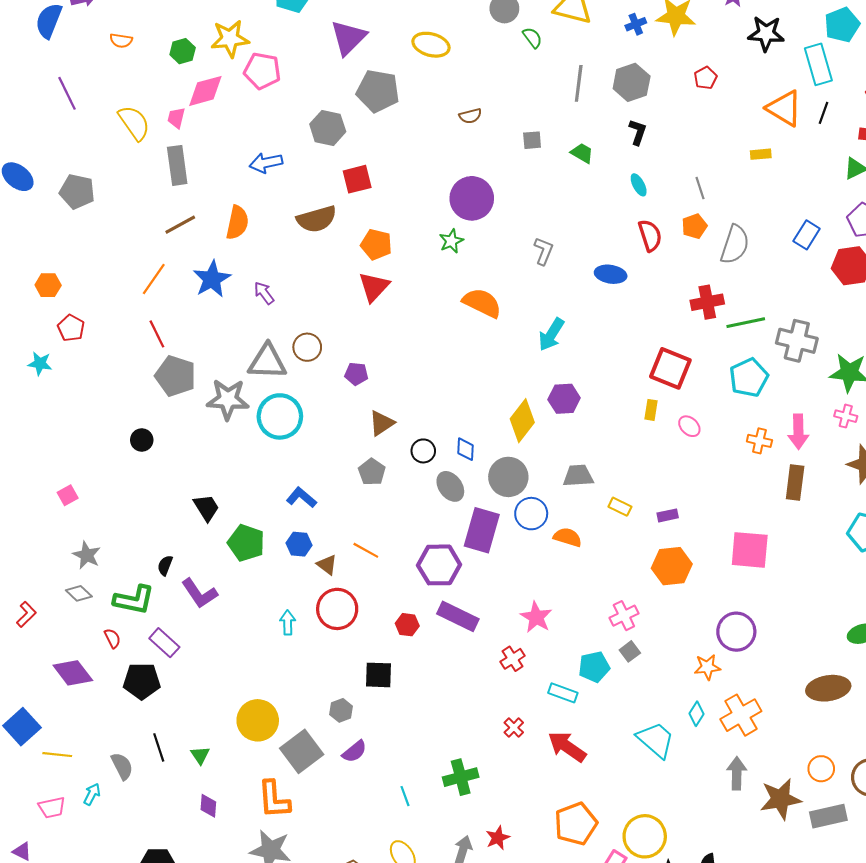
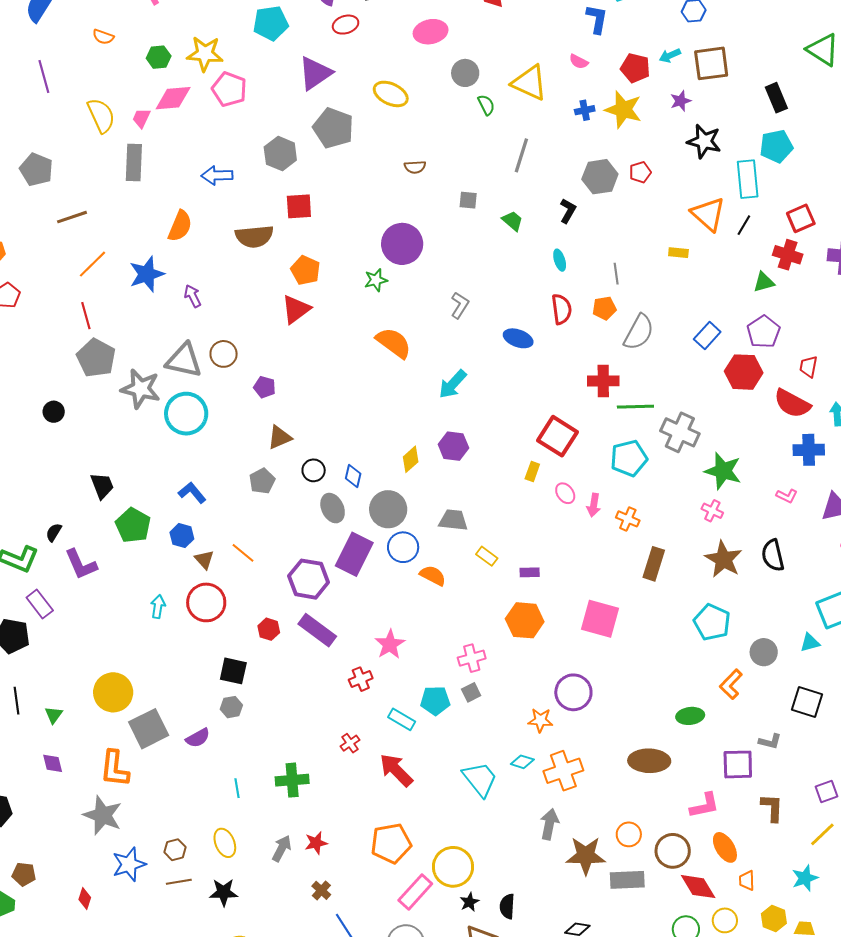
gray hexagon: (632, 82) -> (600, 177), moved
brown line: (180, 225) -> (72, 217), moved
yellow diamond: (522, 421) -> (411, 459), size x0.7
pink arrow: (798, 432) -> (594, 505), moved, size x0.7
gray hexagon: (341, 710) -> (231, 707), moved
cyan diamond: (697, 714) -> (522, 762), turned 65
purple diamond: (208, 806) -> (53, 763), turned -30

